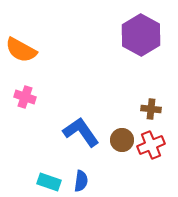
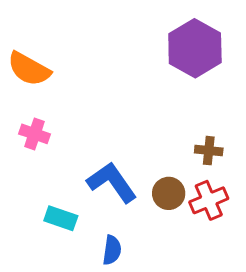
cyan rectangle: (49, 182) -> (61, 218), moved

